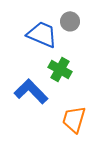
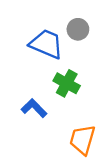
blue L-shape: (31, 91) -> (34, 108), size x0.7

